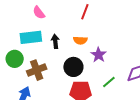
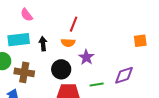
red line: (85, 12) -> (74, 24), moved
brown cross: (37, 70) -> (24, 72), turned 30
green line: (109, 82) -> (97, 85), turned 32

